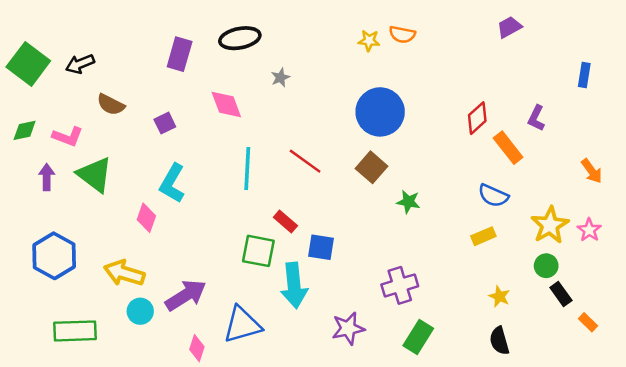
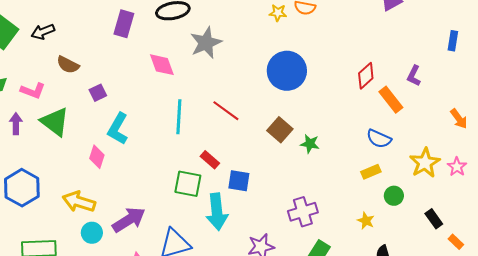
gray star: (280, 78) -> (206, 43), size x2.0
purple square: (165, 123) -> (98, 93), moved
brown square: (371, 167) -> (280, 130), moved
green circle: (546, 266) -> (394, 196), moved
yellow star: (499, 296) -> (366, 221), moved

